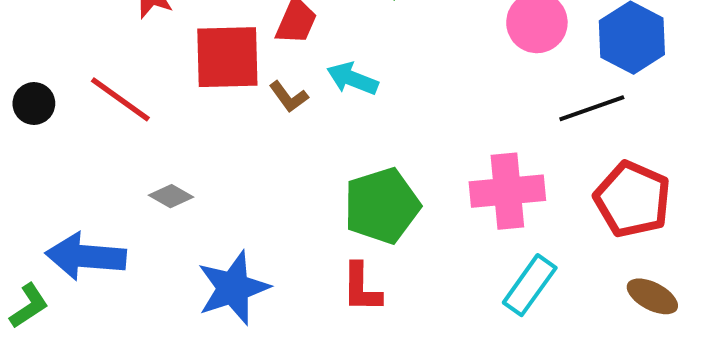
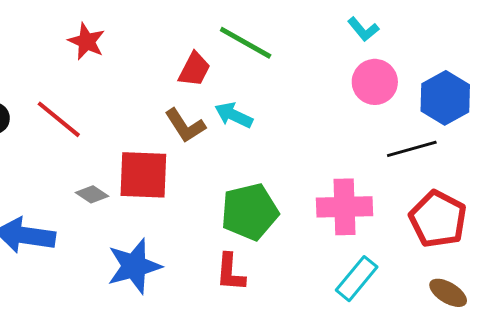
red square: (227, 57) -> (143, 175), moved
brown L-shape: (289, 97) -> (185, 126), size x1.4

